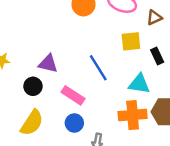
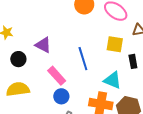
black circle: (33, 86) -> (18, 59), moved
yellow semicircle: (32, 123) -> (18, 89), turned -145
blue circle: (74, 123) -> (61, 96), moved

